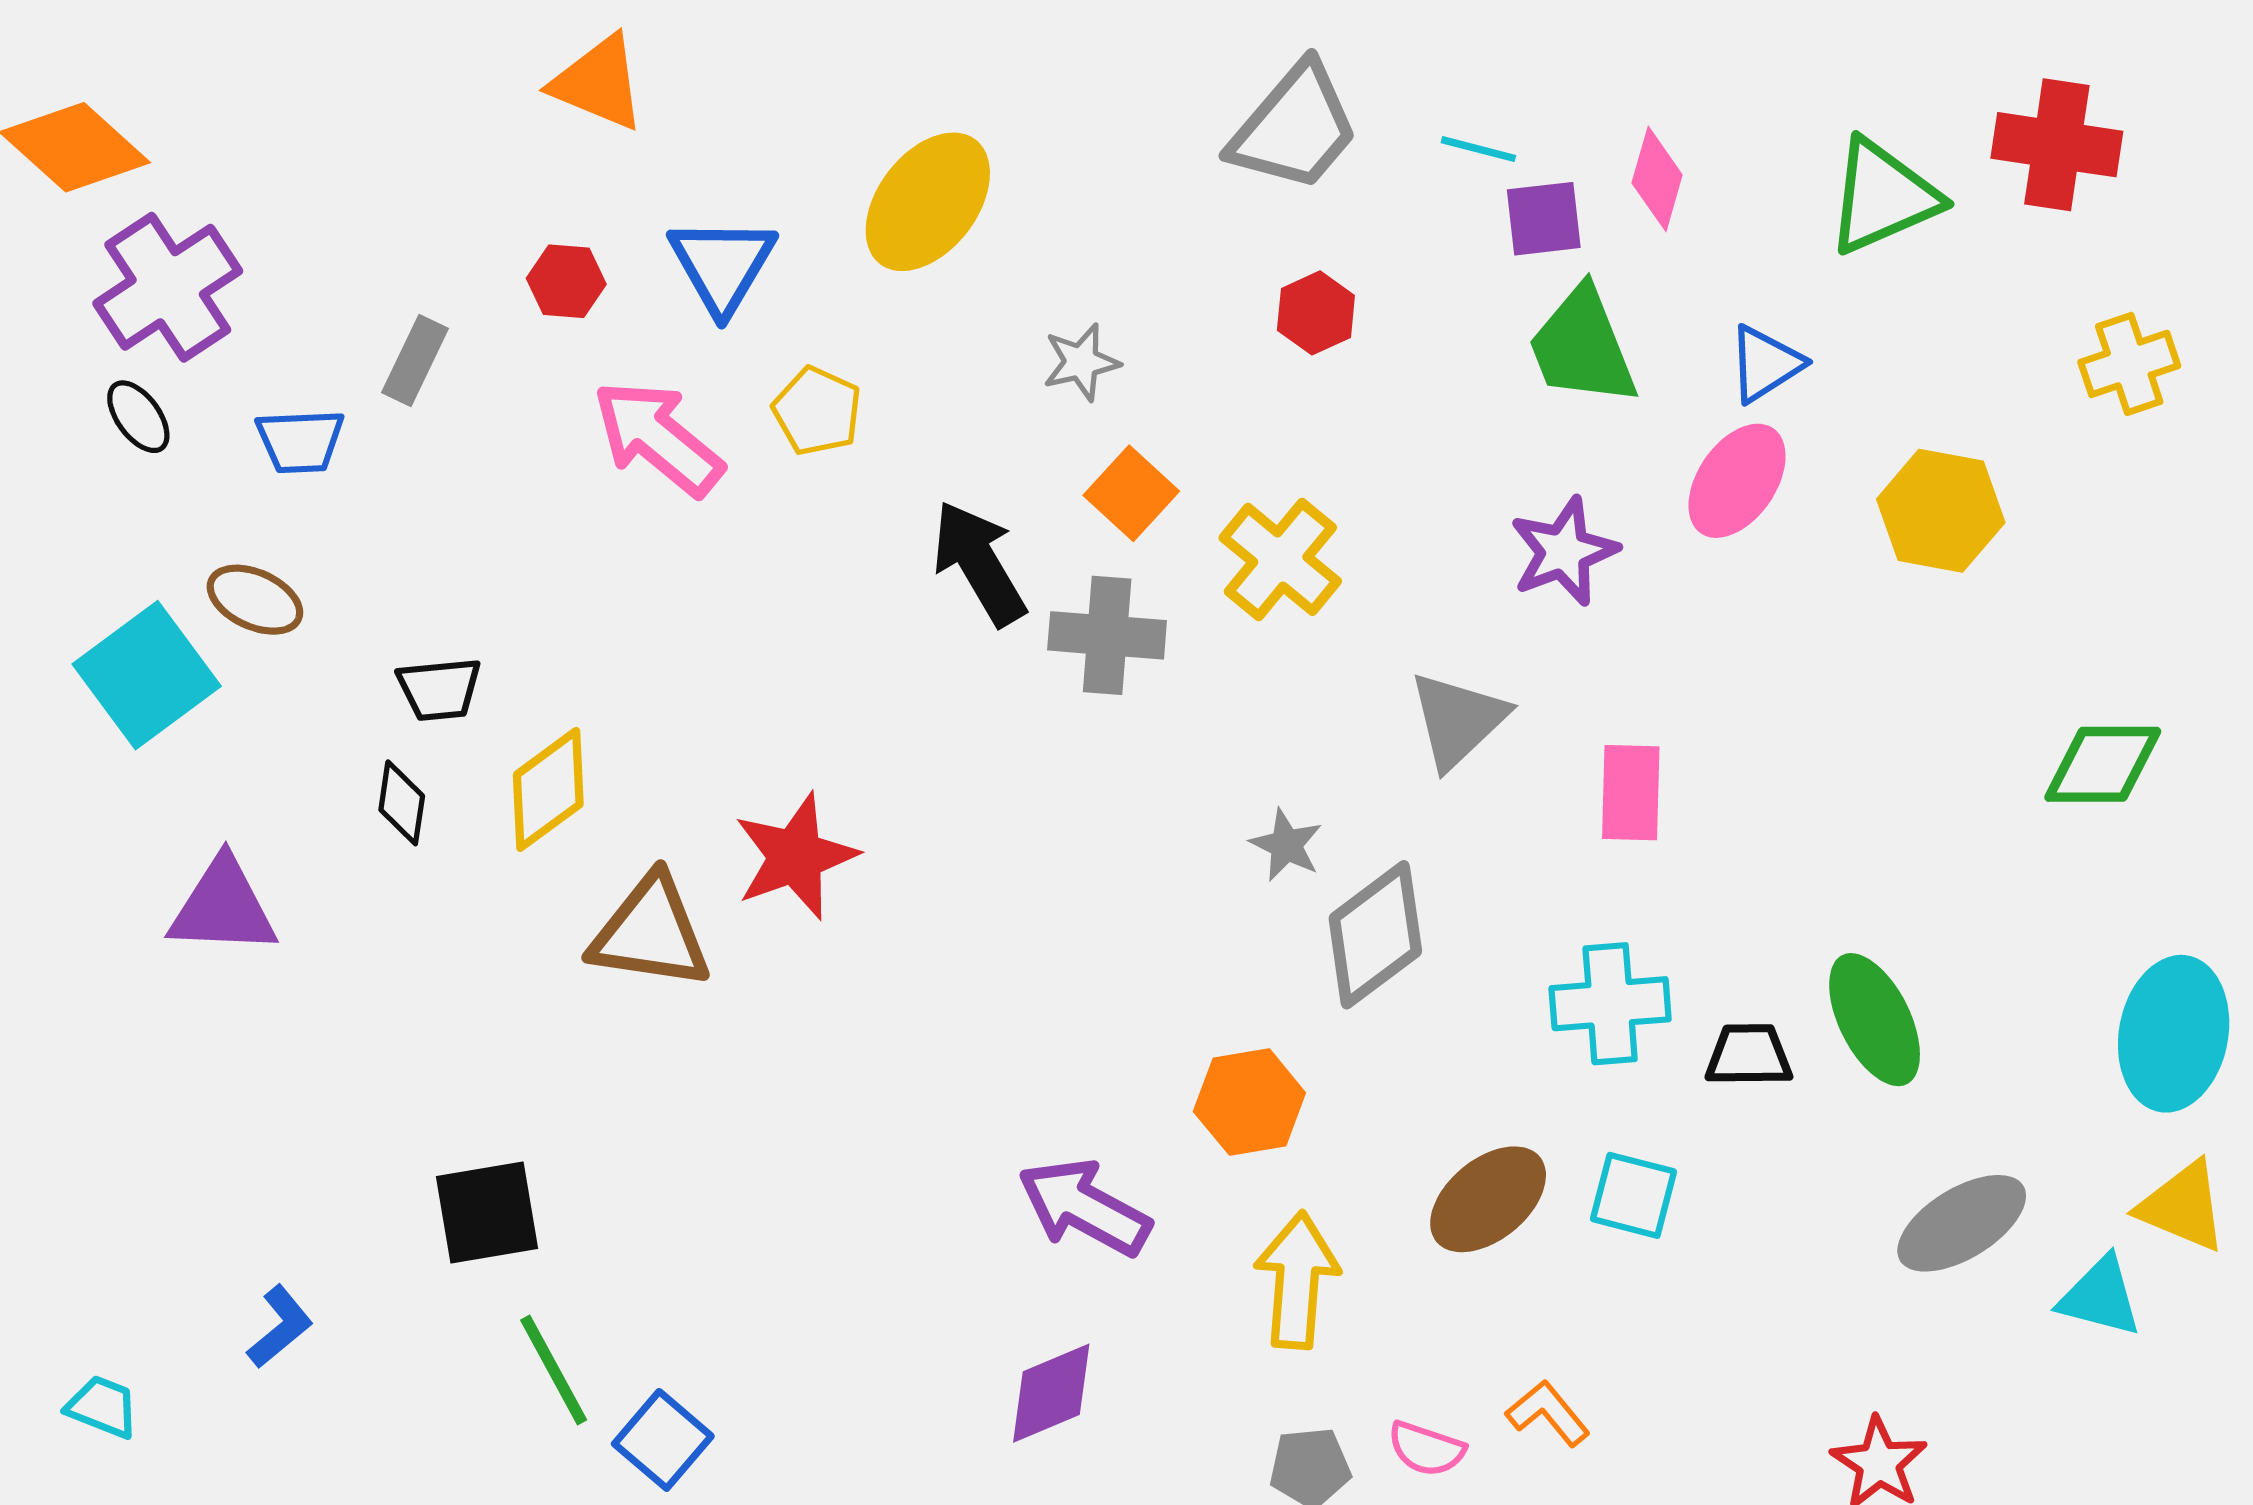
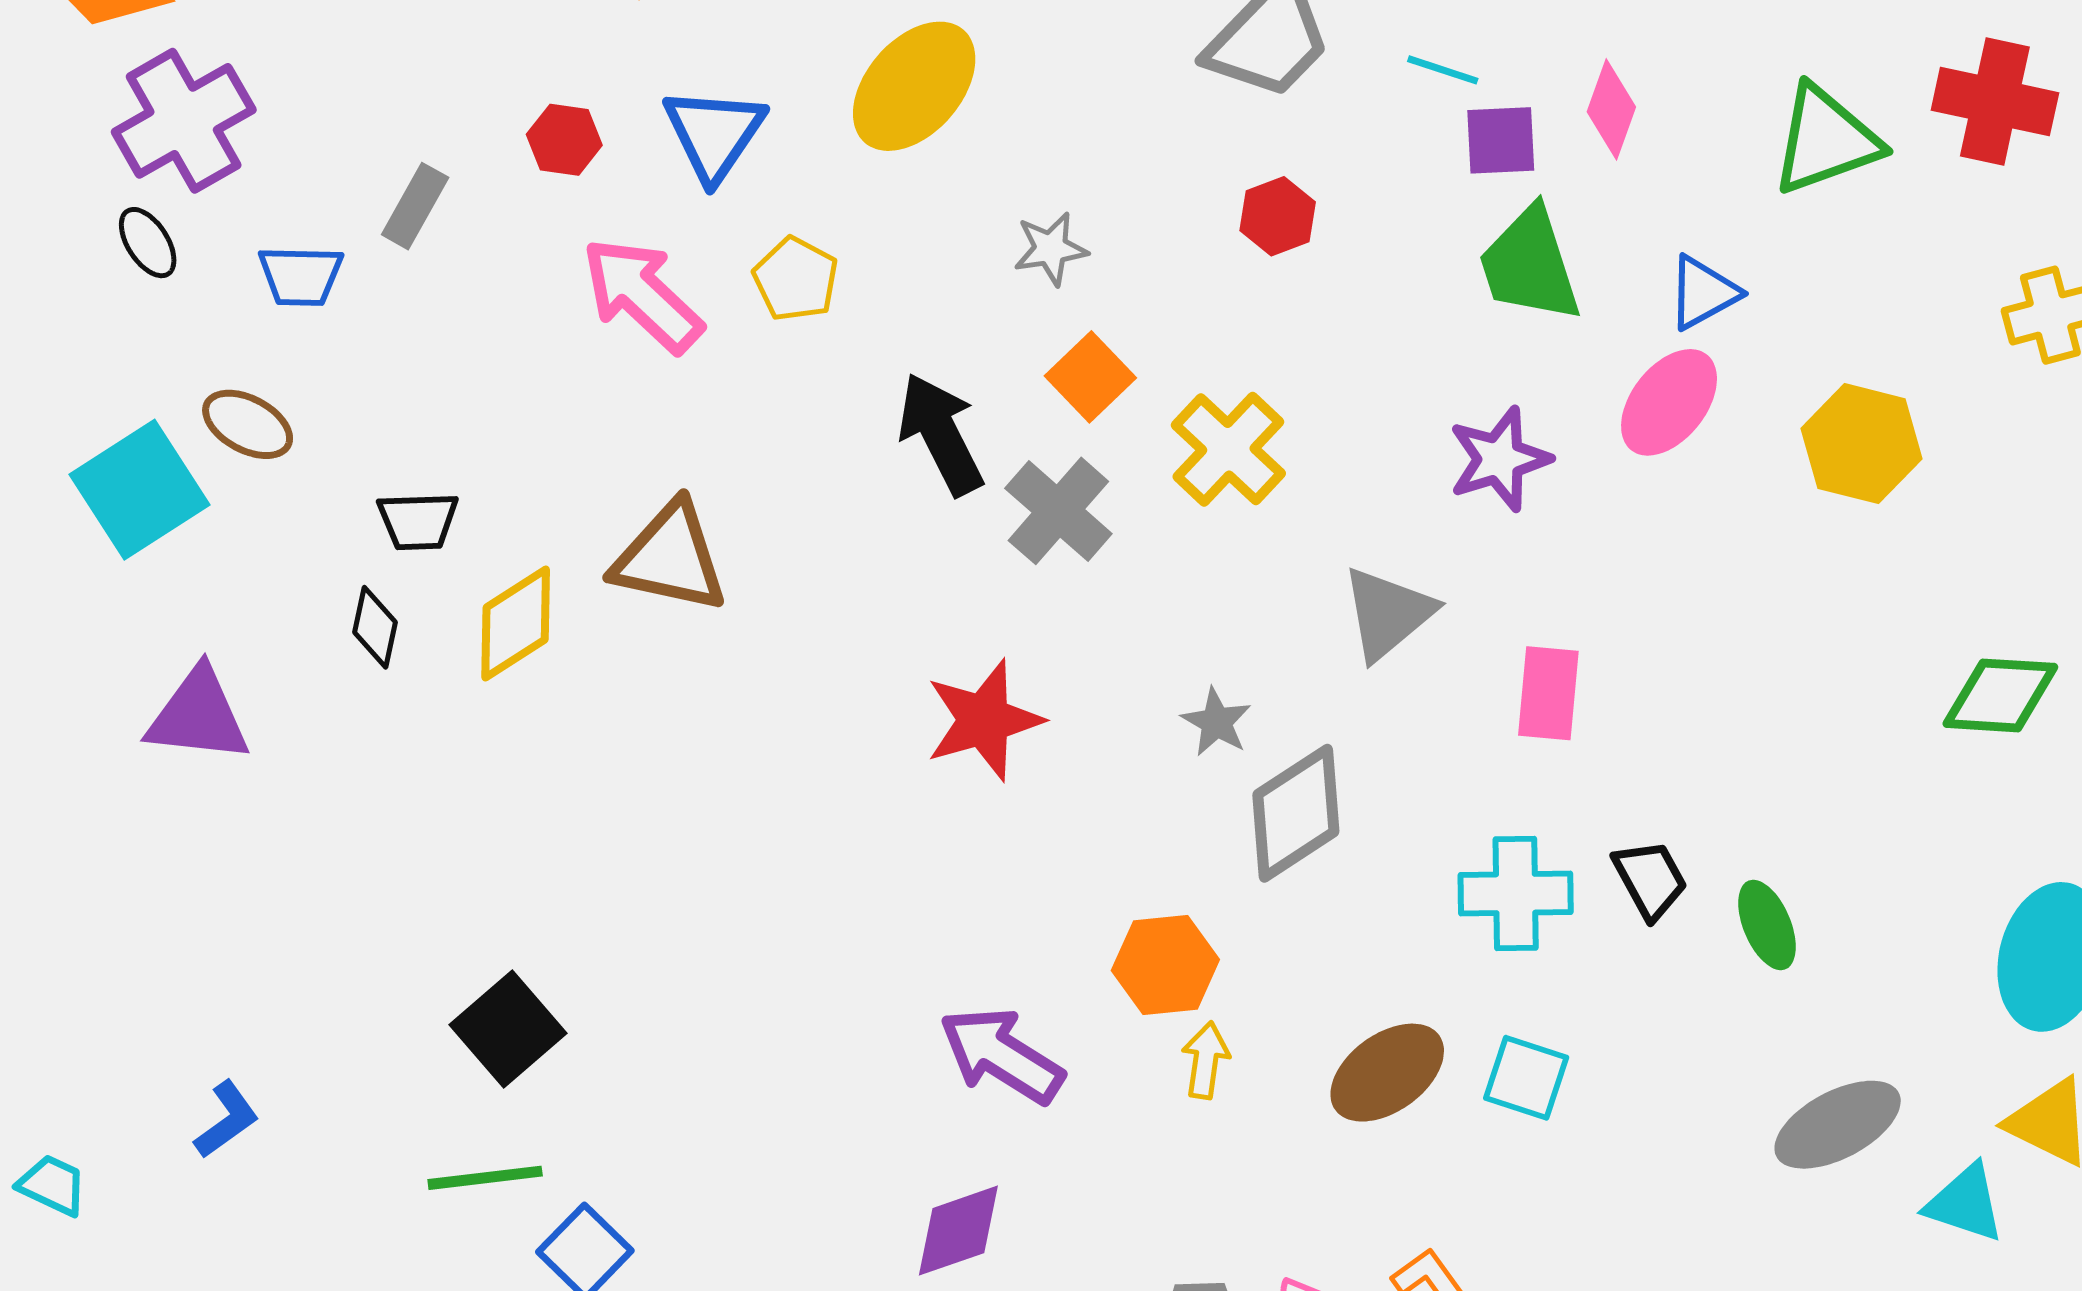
gray cross: (1107, 635) -> (1058, 511), turned 33
red star: (796, 856) -> (984, 720), moved
brown triangle: (651, 933) -> (670, 558), moved
green ellipse: (1875, 1020) -> (1767, 925), size x0.7
black trapezoid: (1749, 1055) -> (1650, 879), moved, turned 58
black square: (487, 1213) -> (508, 1029), moved, turned -35
yellow arrow: (1297, 1280) -> (1206, 1060), moved, size x0.6
green line: (554, 1370) -> (485, 1178), turned -72

